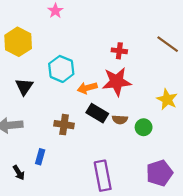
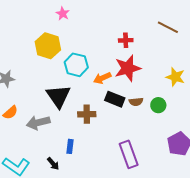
yellow hexagon: (18, 42) -> (48, 46), moved
black triangle: (24, 87) -> (58, 96), moved, size x1.5

